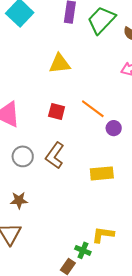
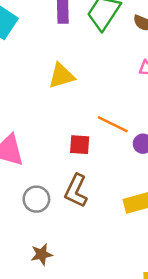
red square: (57, 111) -> (80, 145), moved

